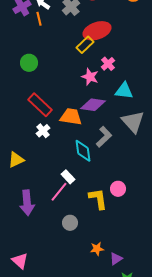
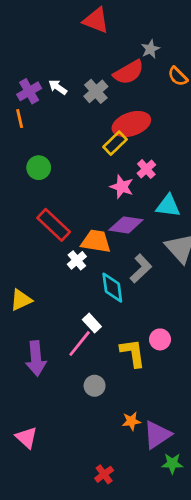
orange line: (39, 19) -> (20, 119), moved
white cross: (43, 131) -> (77, 260), moved
purple triangle: (116, 259) -> (157, 435), size x1.6

